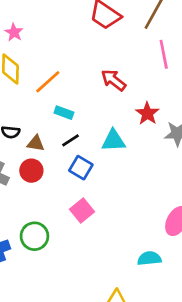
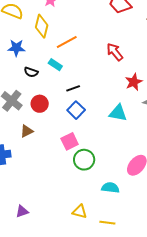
cyan rectangle: (64, 113) -> (55, 65), moved
cyan triangle: (113, 141) -> (118, 113), moved
brown triangle: (36, 143) -> (27, 131), moved, turned -48
green circle: (34, 236) -> (84, 160), moved

